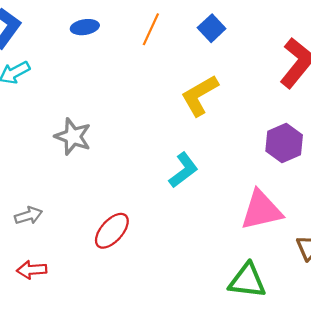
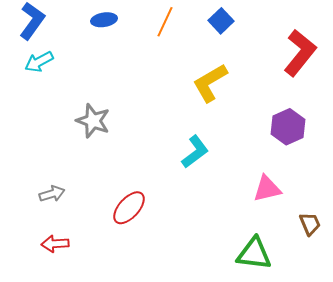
pink triangle: (261, 210) -> (267, 189), size x0.7

